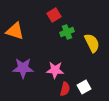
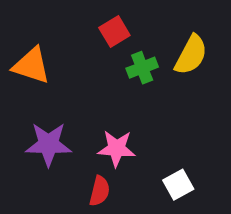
yellow semicircle: (92, 43) -> (191, 55), moved, turned 54
red semicircle: (65, 89) -> (100, 191), moved

